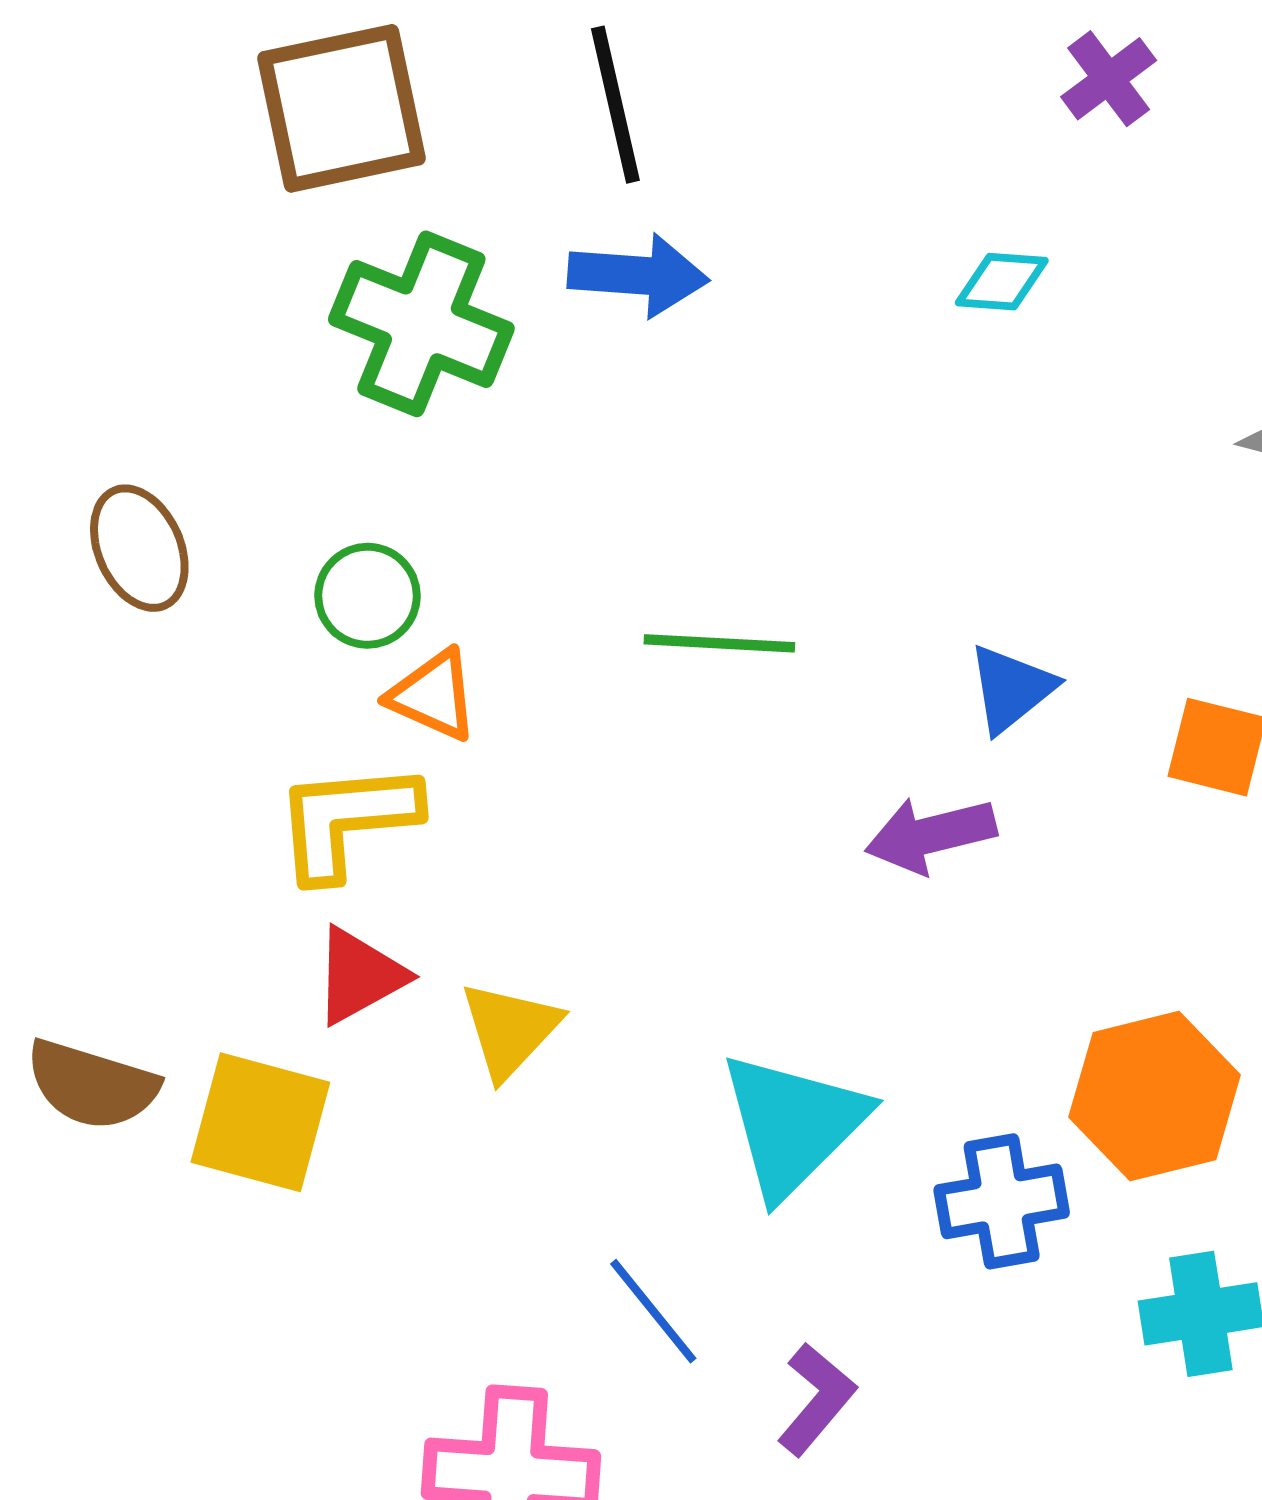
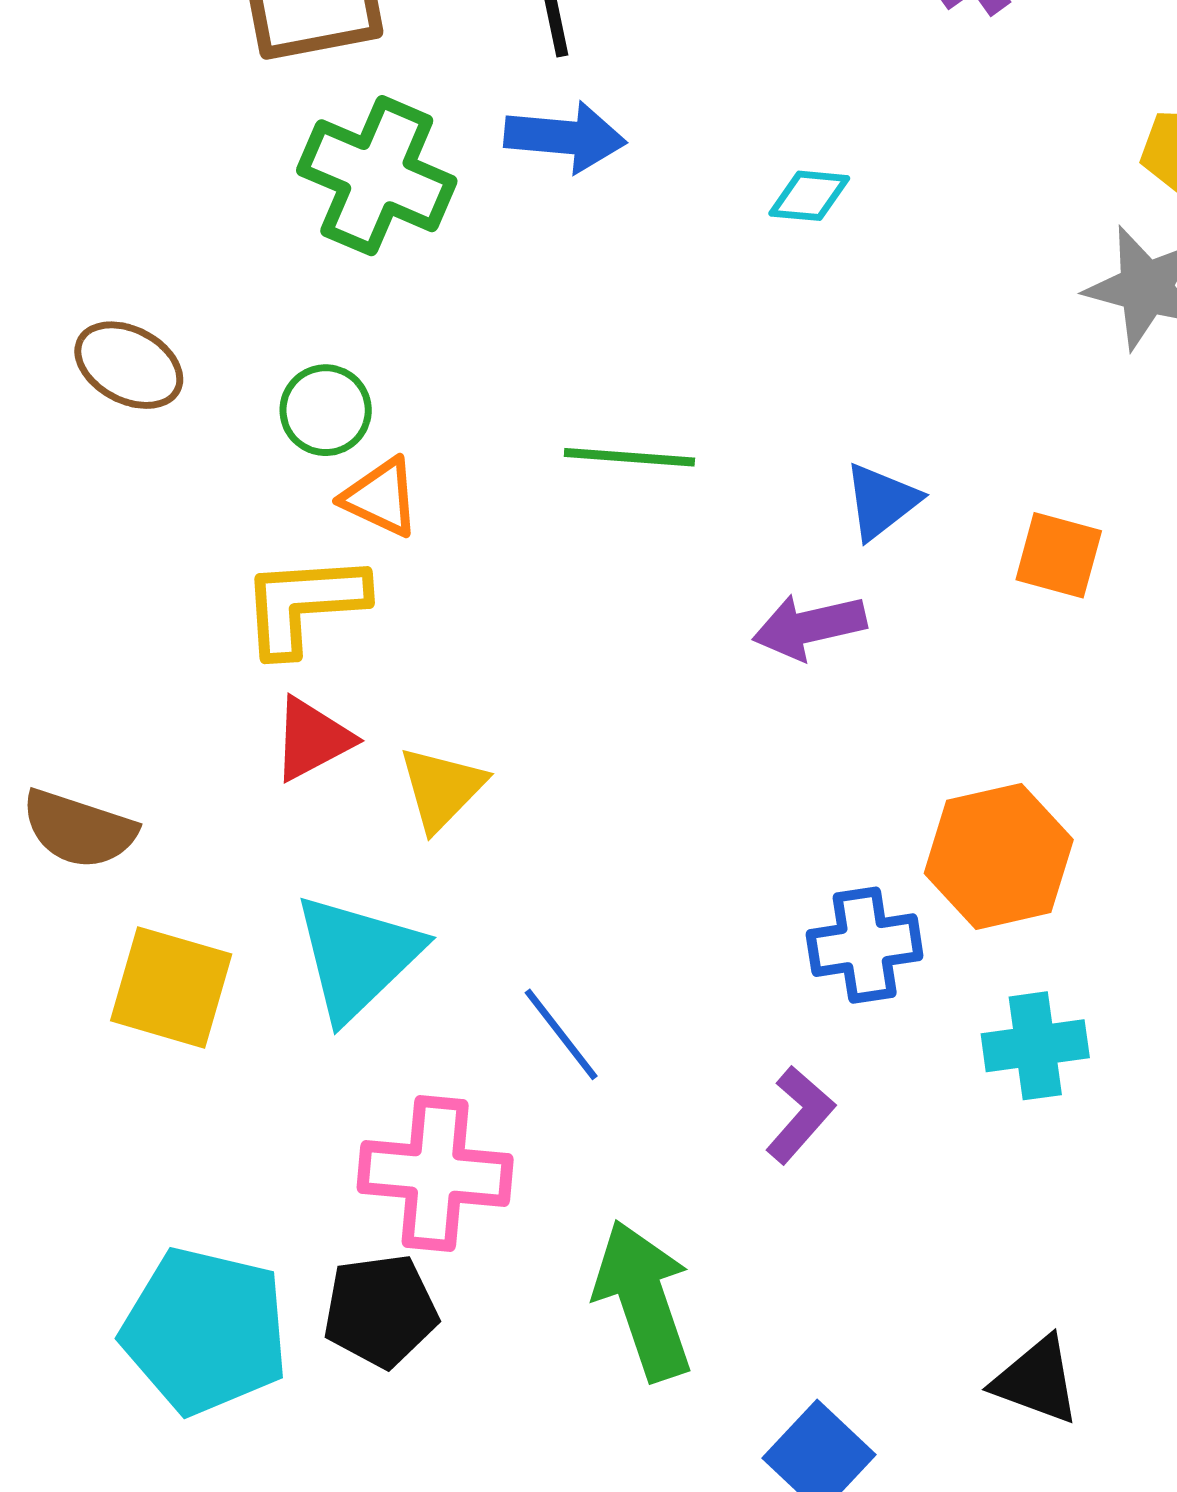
cyan diamond: (1002, 282) -> (809, 196), moved
brown ellipse: (139, 548) -> (129, 365), turned -39
yellow square: (260, 1122) -> (171, 987), moved
cyan triangle: (793, 1124) -> (357, 957), moved
purple L-shape: (816, 1399) -> (800, 1115), moved

